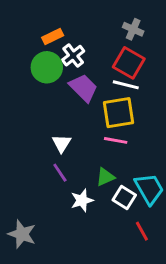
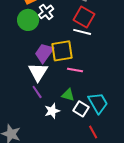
purple trapezoid: (83, 88) -> (44, 53), moved, turned -100
yellow square: (118, 113) -> (62, 51), moved
white triangle: (61, 143) -> (38, 72), size x1.5
green triangle: (105, 177) -> (68, 95), turned 40

